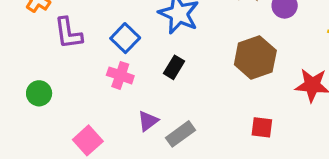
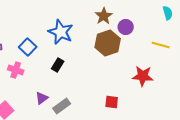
brown hexagon: (255, 58) -> (108, 43), moved
pink cross: (120, 75) -> (16, 70), moved

